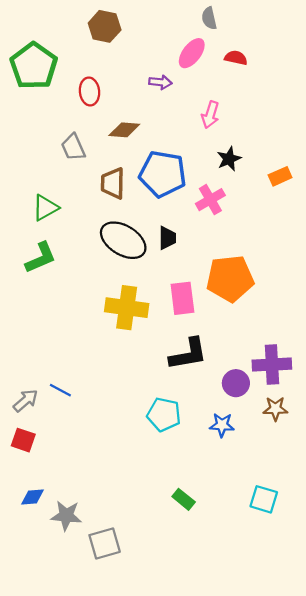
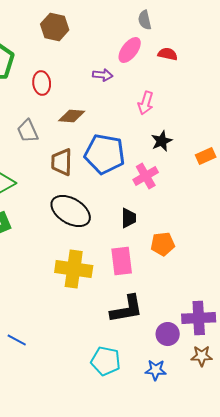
black trapezoid: (167, 238) -> (129, 218), moved
orange pentagon: (230, 279) -> (163, 244), size x0.6

